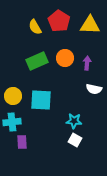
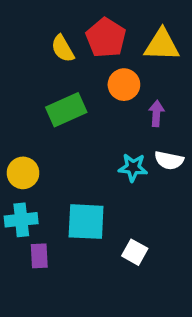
orange circle: (65, 58) -> (124, 85), moved
cyan square: (41, 100) -> (86, 222), moved
cyan star: (74, 121) -> (133, 168), moved

